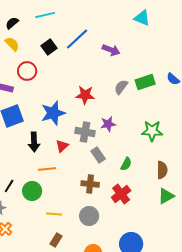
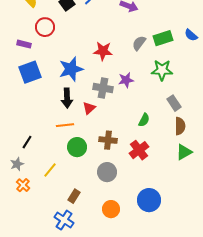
green star: (152, 131) -> (162, 70), moved
black arrow: (34, 142) -> (67, 98), moved
red triangle: (62, 146) -> (89, 108), moved
gray rectangle: (98, 155) -> (174, 103), moved
green circle: (32, 191) -> (77, 147), moved
yellow line: (54, 214) -> (50, 170), moved, turned -56

